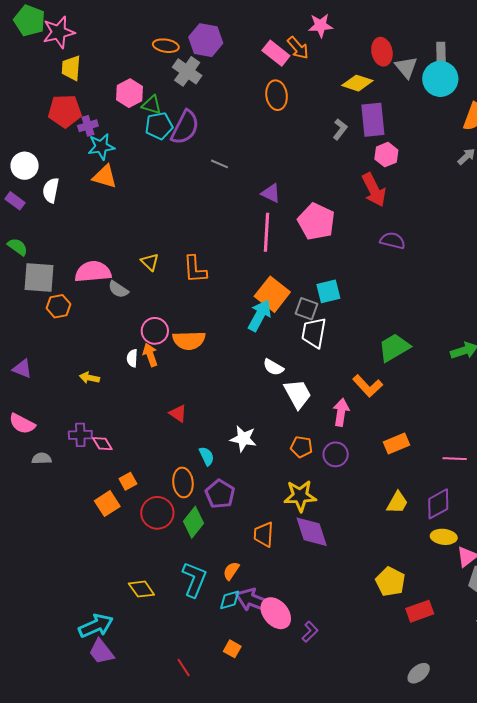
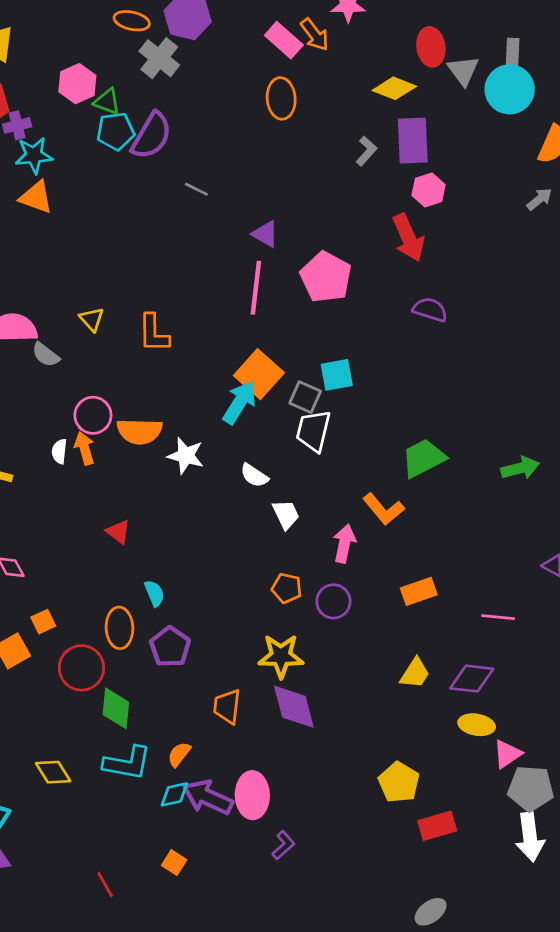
white trapezoid: (298, 394) -> (286, 514), size x0.7
white star: (243, 439) -> (186, 456), moved
purple diamond: (438, 504) -> (472, 679), turned 32
green diamond: (194, 522) -> (116, 708), moved, turned -36
cyan L-shape: (194, 579) -> (127, 763), turned 75
pink ellipse: (276, 613) -> (252, 795), moved, turned 36

